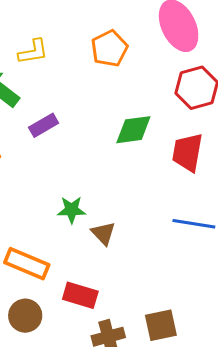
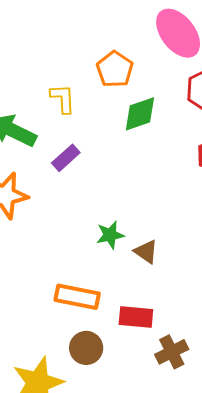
yellow L-shape: (33, 52) -> (63, 99), moved, turned -72
green diamond: (133, 130) -> (140, 114), moved

